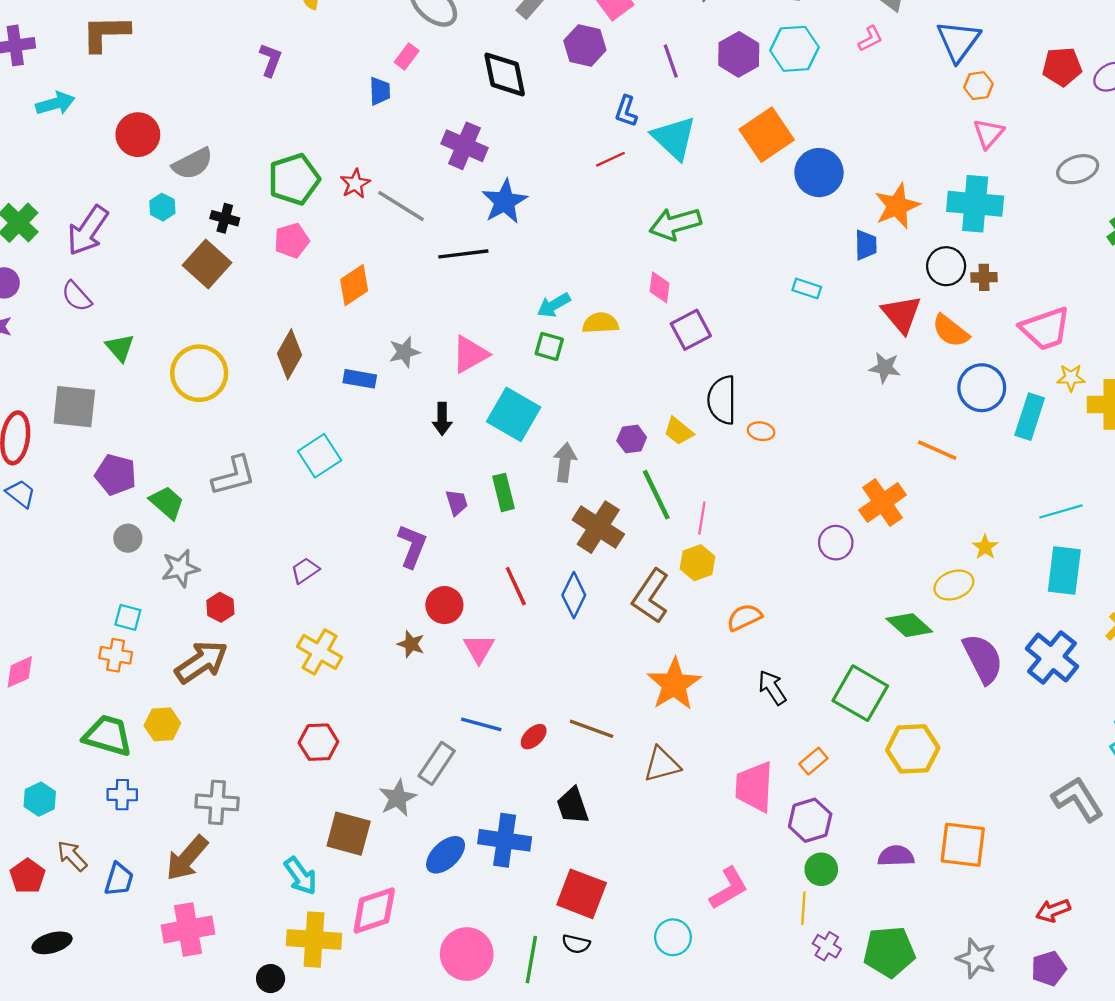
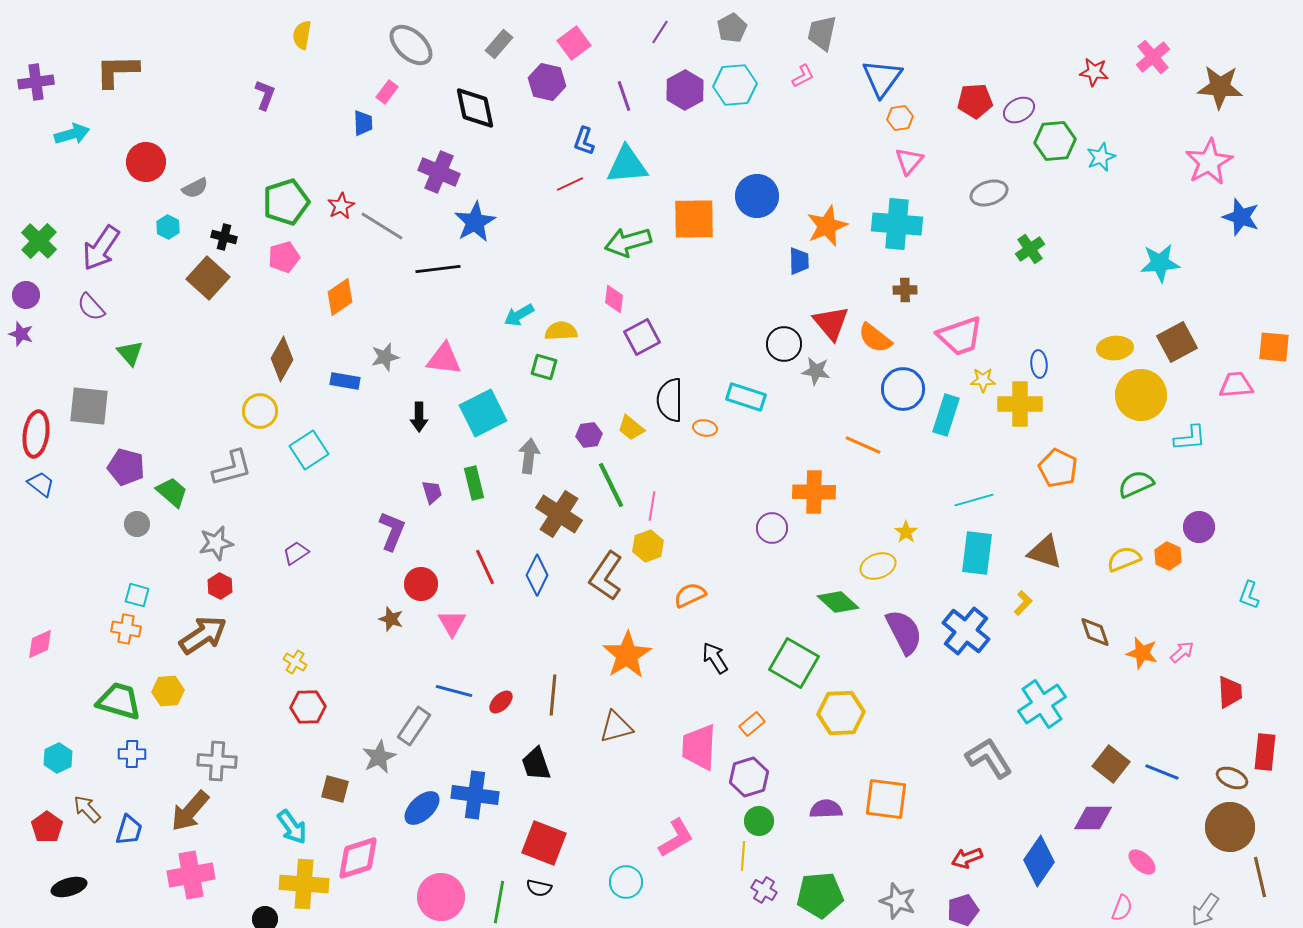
orange square: (767, 135) -> (694, 219), moved, turned 33
cyan triangle: (674, 138) -> (627, 165), turned -48
gray semicircle: (192, 164) -> (195, 188), size x0.7
black circle: (946, 266) -> (784, 344), moved
cyan rectangle: (807, 288) -> (746, 397), moved, size x1.5
green square: (549, 346) -> (544, 367), moved
pink triangle: (470, 354) -> (444, 359), turned 36
yellow circle: (199, 373) -> (260, 411), moved, size x0.7
cyan square: (514, 414) -> (483, 413), turned 33
orange cross: (883, 503) -> (814, 492), turned 36
gray star: (180, 568) -> (216, 543), moved
yellow cross: (320, 652) -> (295, 662), moved, size x0.6
brown line: (592, 729) -> (553, 695), turned 75
brown square: (349, 834) -> (335, 789), size x0.7

